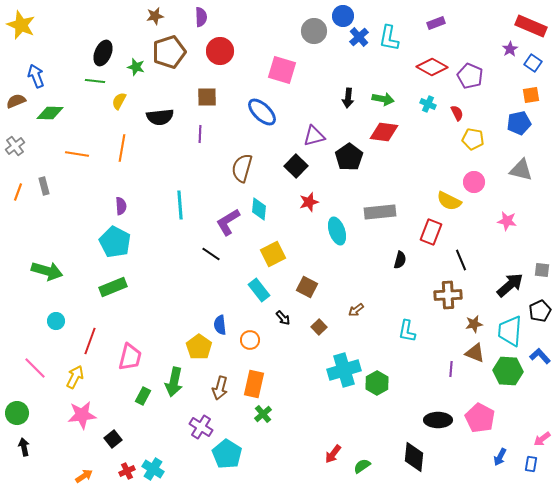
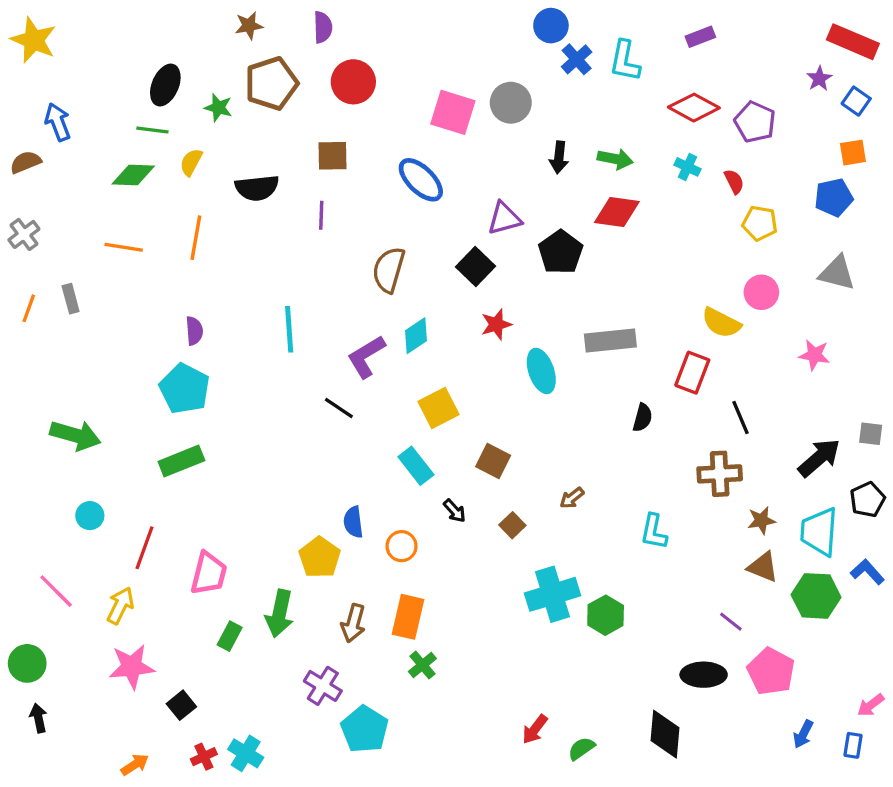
gray circle: (314, 31) -> (511, 103), moved
green diamond: (50, 113) -> (133, 175), moved
cyan diamond: (259, 209) -> (416, 336), turned 50
purple line: (451, 369) -> (731, 622), moved, turned -56

